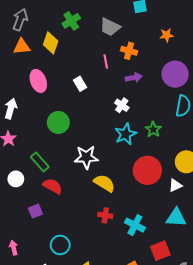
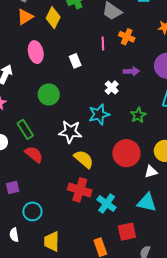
orange triangle: (22, 47) -> (25, 17), turned -36
purple arrow: (134, 78) -> (131, 71), moved
cyan star: (126, 134) -> (99, 114), moved
purple square: (35, 211) -> (13, 187), moved
red cross: (105, 215) -> (80, 190), size x1.6

